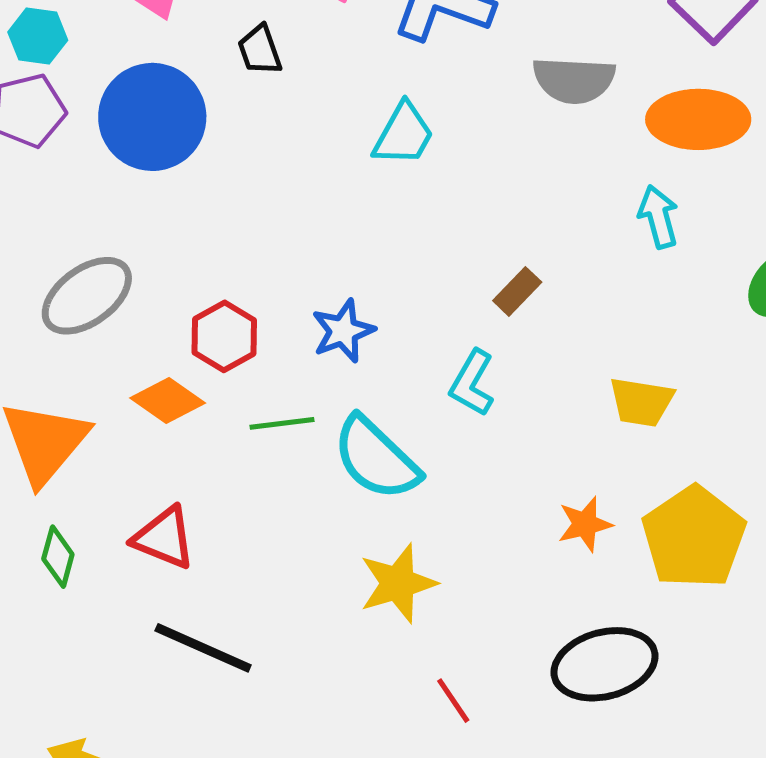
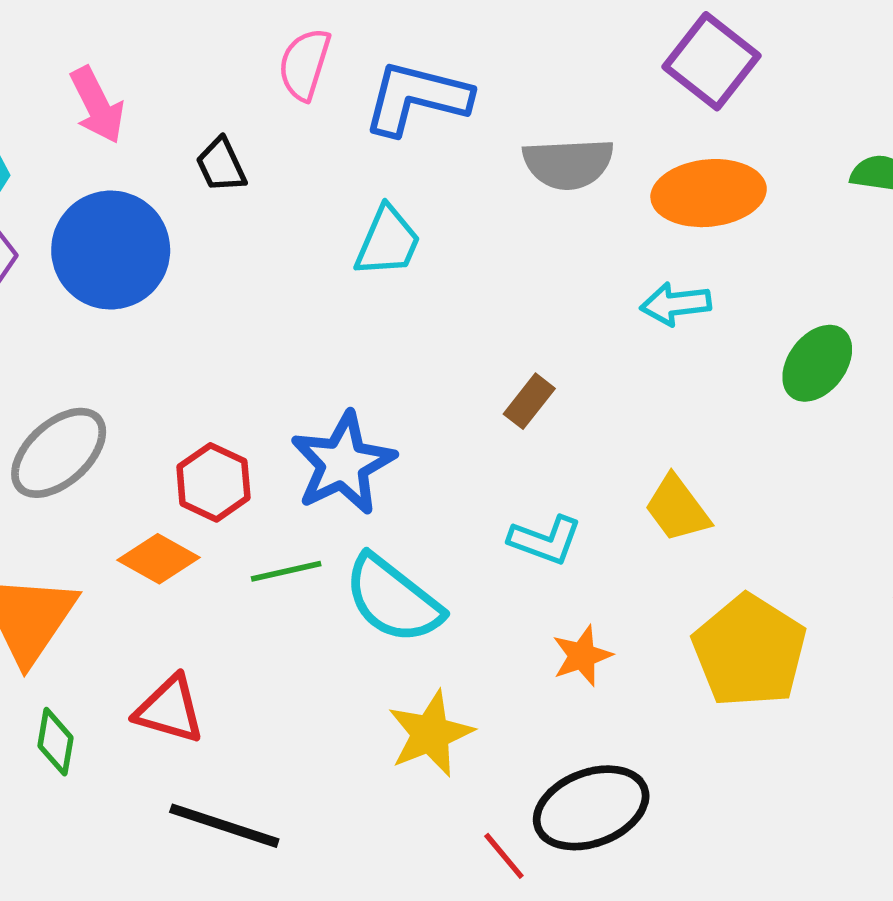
cyan arrow: (658, 217) -> (676, 304), turned -76
blue star: (343, 331) -> (343, 463), size x1.5
cyan L-shape: (472, 383) -> (545, 540), moved, turned -94
yellow trapezoid: (641, 402) -> (677, 508), turned 50
orange star: (585, 524) -> (582, 656), moved
black ellipse: (605, 664) -> (591, 808), moved

